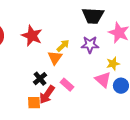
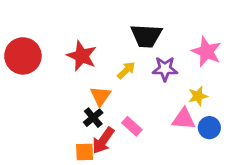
black trapezoid: (93, 16) -> (146, 36), moved
orange triangle: (55, 58) -> (100, 96), moved
pink triangle: (103, 80) -> (184, 119), turned -36

